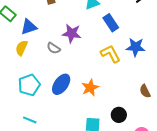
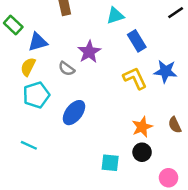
purple star: (72, 33) -> (89, 52), turned 30
cyan pentagon: (29, 85) -> (36, 95), moved
orange star: (90, 88) -> (142, 127), moved
cyan line: (30, 120) -> (29, 145), moved

